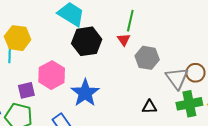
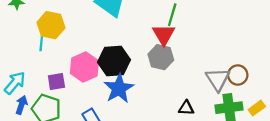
red triangle: (124, 40) -> (164, 35), size x1.6
black hexagon: (87, 41) -> (114, 61), moved
gray hexagon: (147, 58) -> (161, 57), moved

